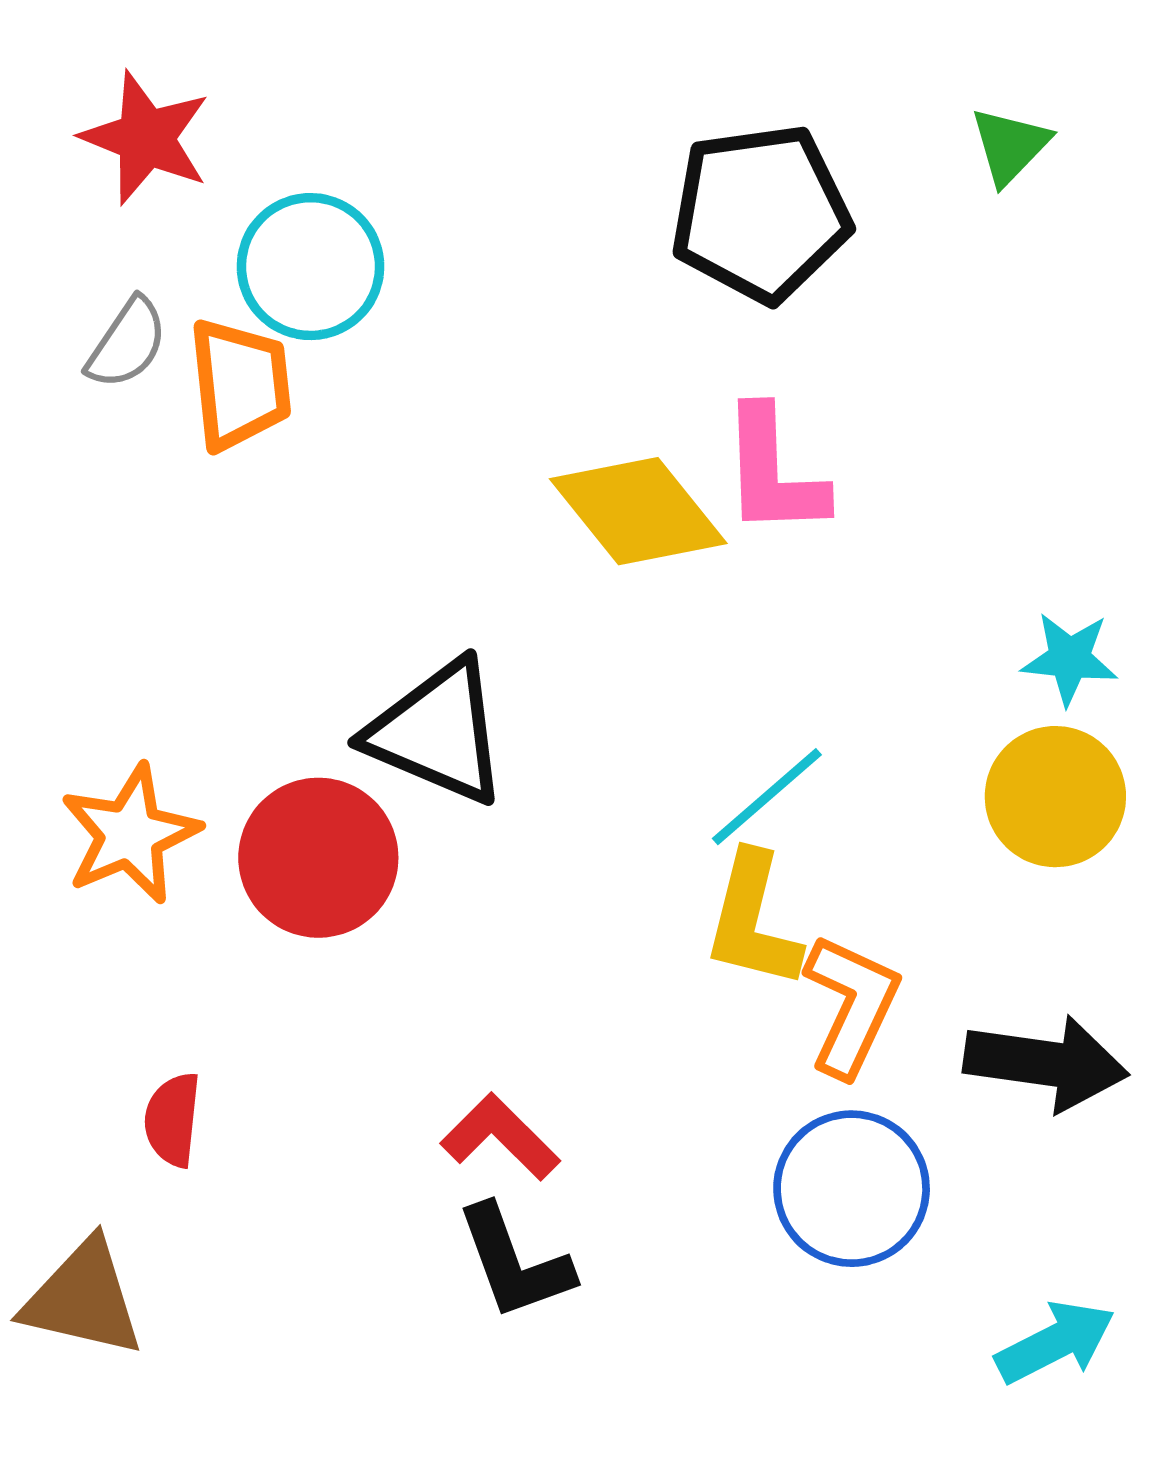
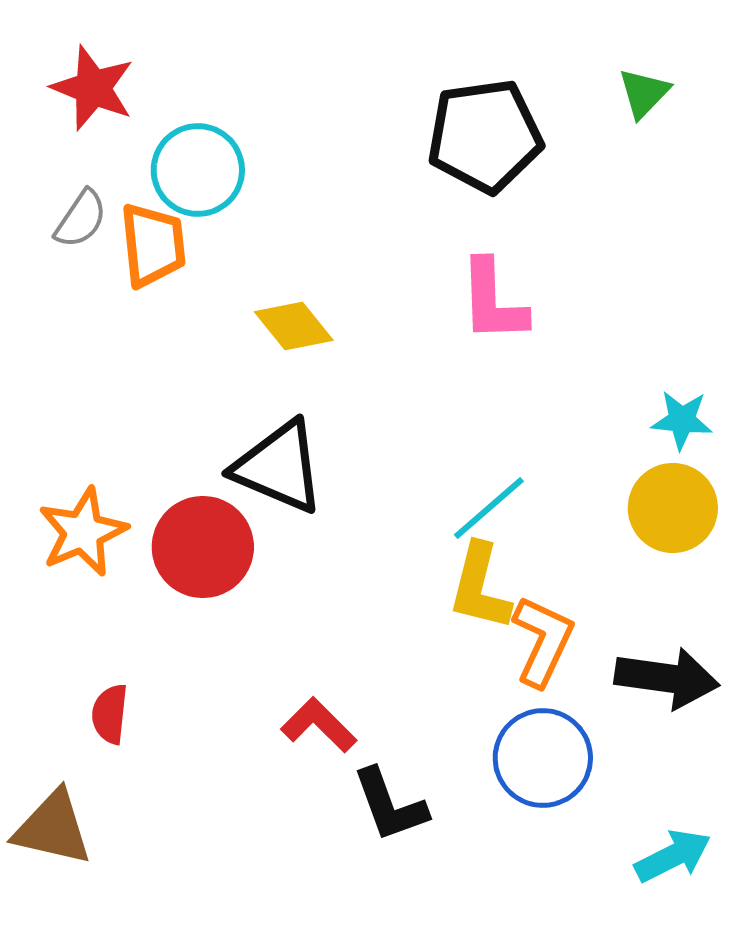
yellow diamond: (638, 511) -> (294, 326), moved, size x0.7
black L-shape: (514, 1262) -> (390, 805), moved

